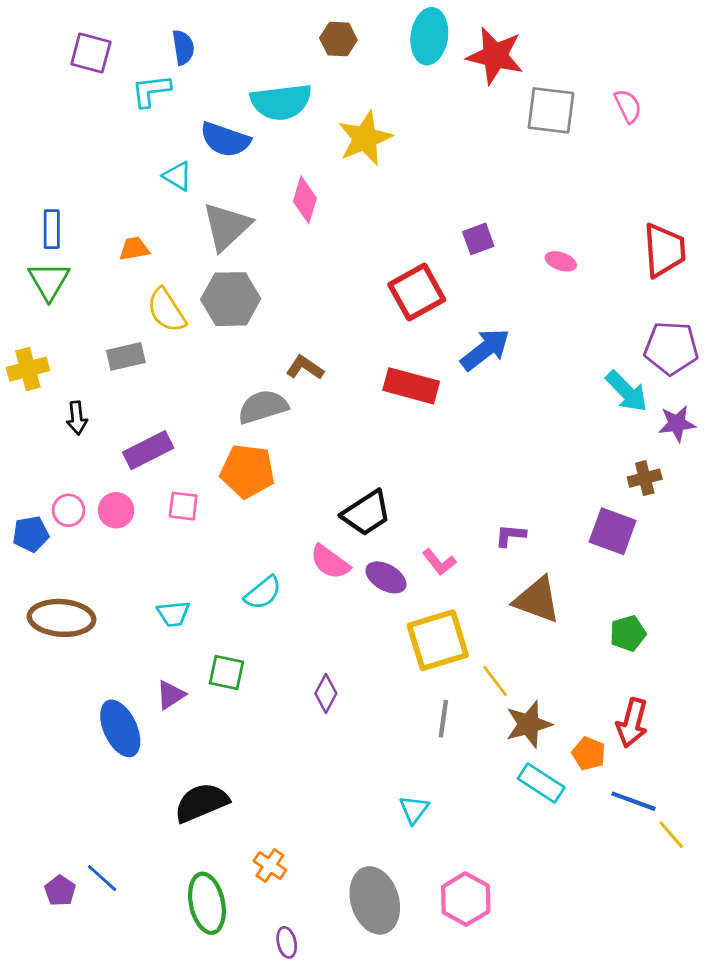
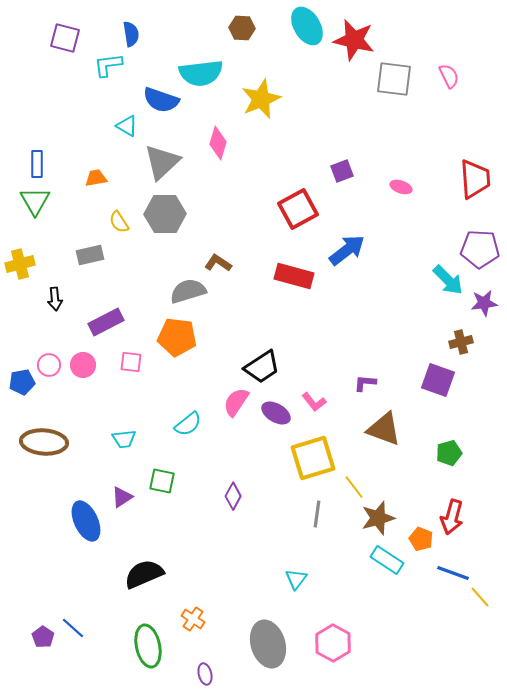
cyan ellipse: (429, 36) -> (307, 26), turned -39
yellow semicircle: (166, 310) -> (119, 222), size x0.7
pink semicircle: (330, 562) -> (236, 402), turned 88

